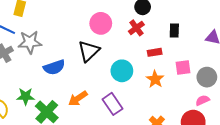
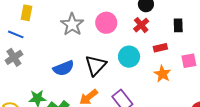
gray star: (30, 42) -> (72, 24), moved, turned -30
black triangle: (89, 51) -> (96, 65), moved
cyan circle: (122, 71) -> (129, 57), moved

